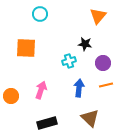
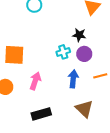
orange square: (26, 48) -> (14, 55), moved
purple circle: (103, 63) -> (84, 54), moved

